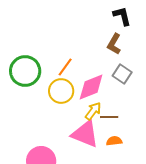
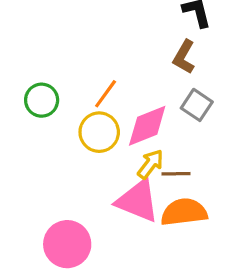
green circle: (25, 71) -> (42, 100), size x0.7
orange semicircle: (114, 141) -> (184, 212), size x1.8

